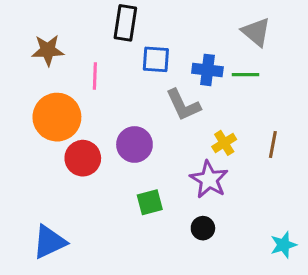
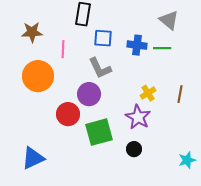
gray L-shape: (183, 105) -> (100, 68), moved
red circle: (83, 158) -> (68, 114), moved
green square: (150, 202) -> (99, 132), size x1.6

